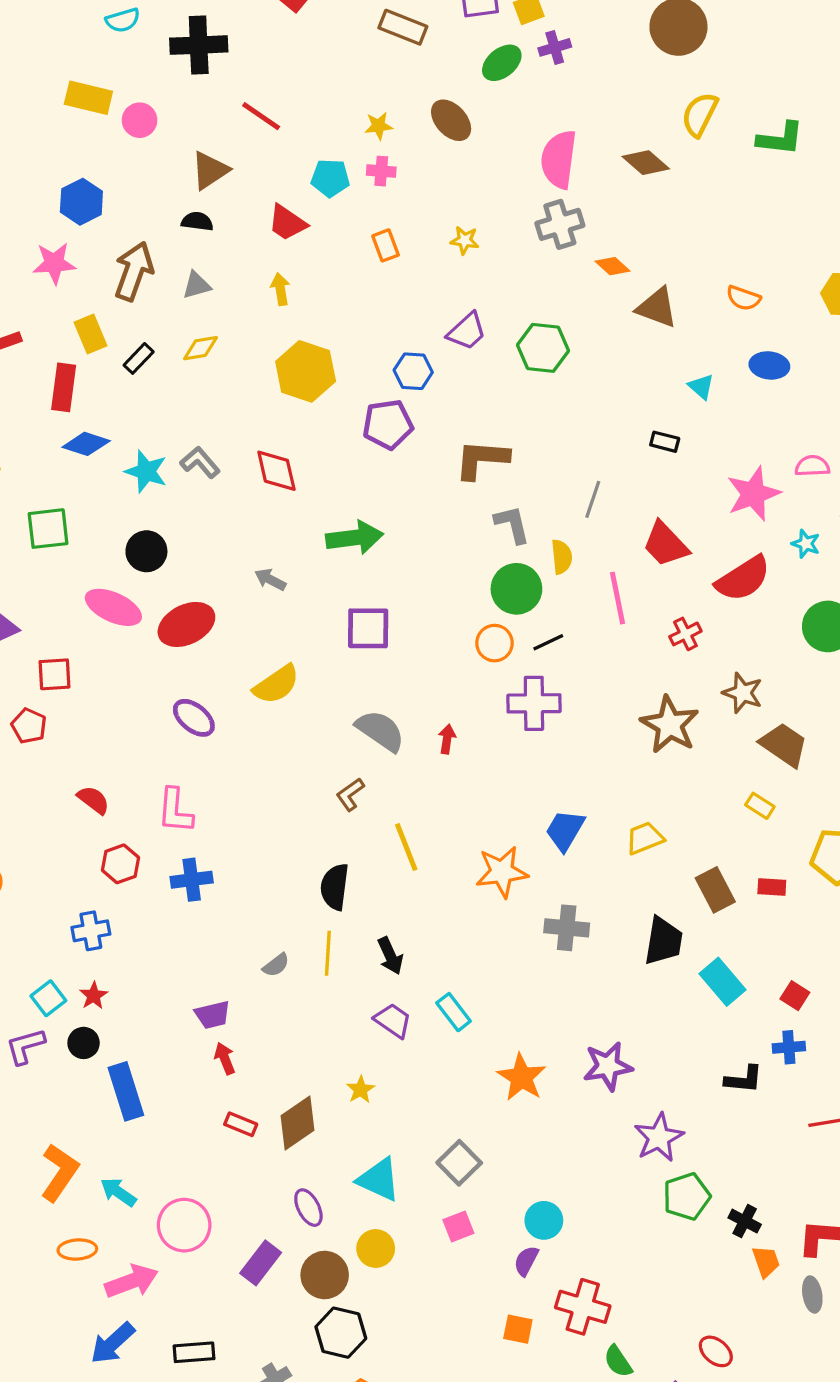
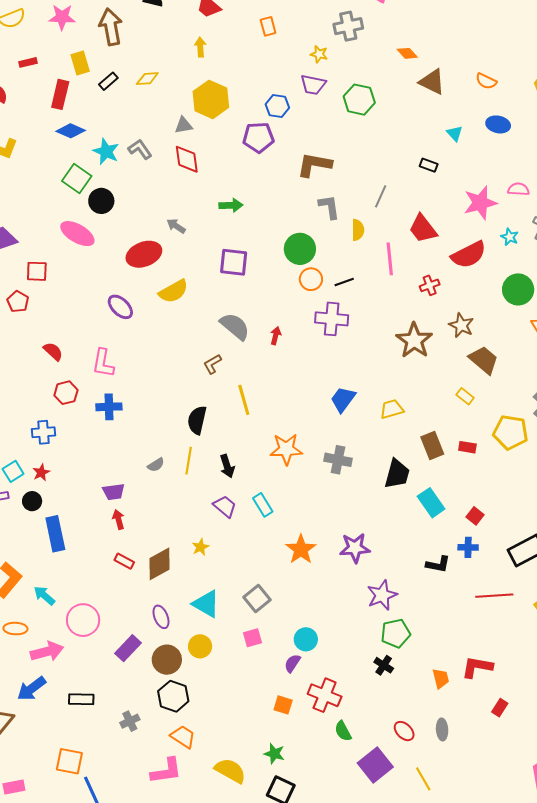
gray cross: (560, 224) -> (348, 26), moved
yellow star: (465, 240) -> (319, 54), moved
brown arrow: (134, 271) -> (111, 27), turned -36
gray triangle: (197, 285) -> (183, 125), moved
purple trapezoid: (467, 331) -> (313, 85), turned 48
green square: (48, 529) -> (77, 178), moved, turned 36
green arrow: (355, 538) -> (231, 205), size x0.7
green circle: (516, 589) -> (300, 249), moved
red ellipse: (186, 624) -> (144, 254), moved
orange star: (502, 872) -> (286, 449), moved
black cross: (745, 1221) -> (384, 665), moved
gray ellipse: (812, 1295) -> (442, 729), moved

